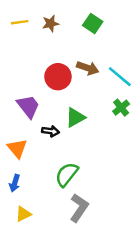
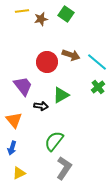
yellow line: (20, 22) -> (22, 11), moved
green square: (93, 23) -> (66, 14), moved

